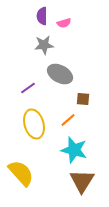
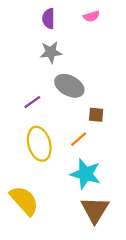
pink semicircle: (64, 23) -> (91, 16), moved

